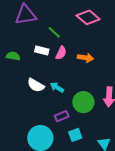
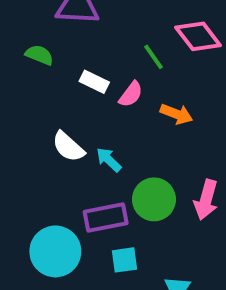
green line: (54, 32) -> (153, 57), moved
green semicircle: (13, 56) -> (39, 55), moved
purple rectangle: (62, 116) -> (106, 218), size x1.5

